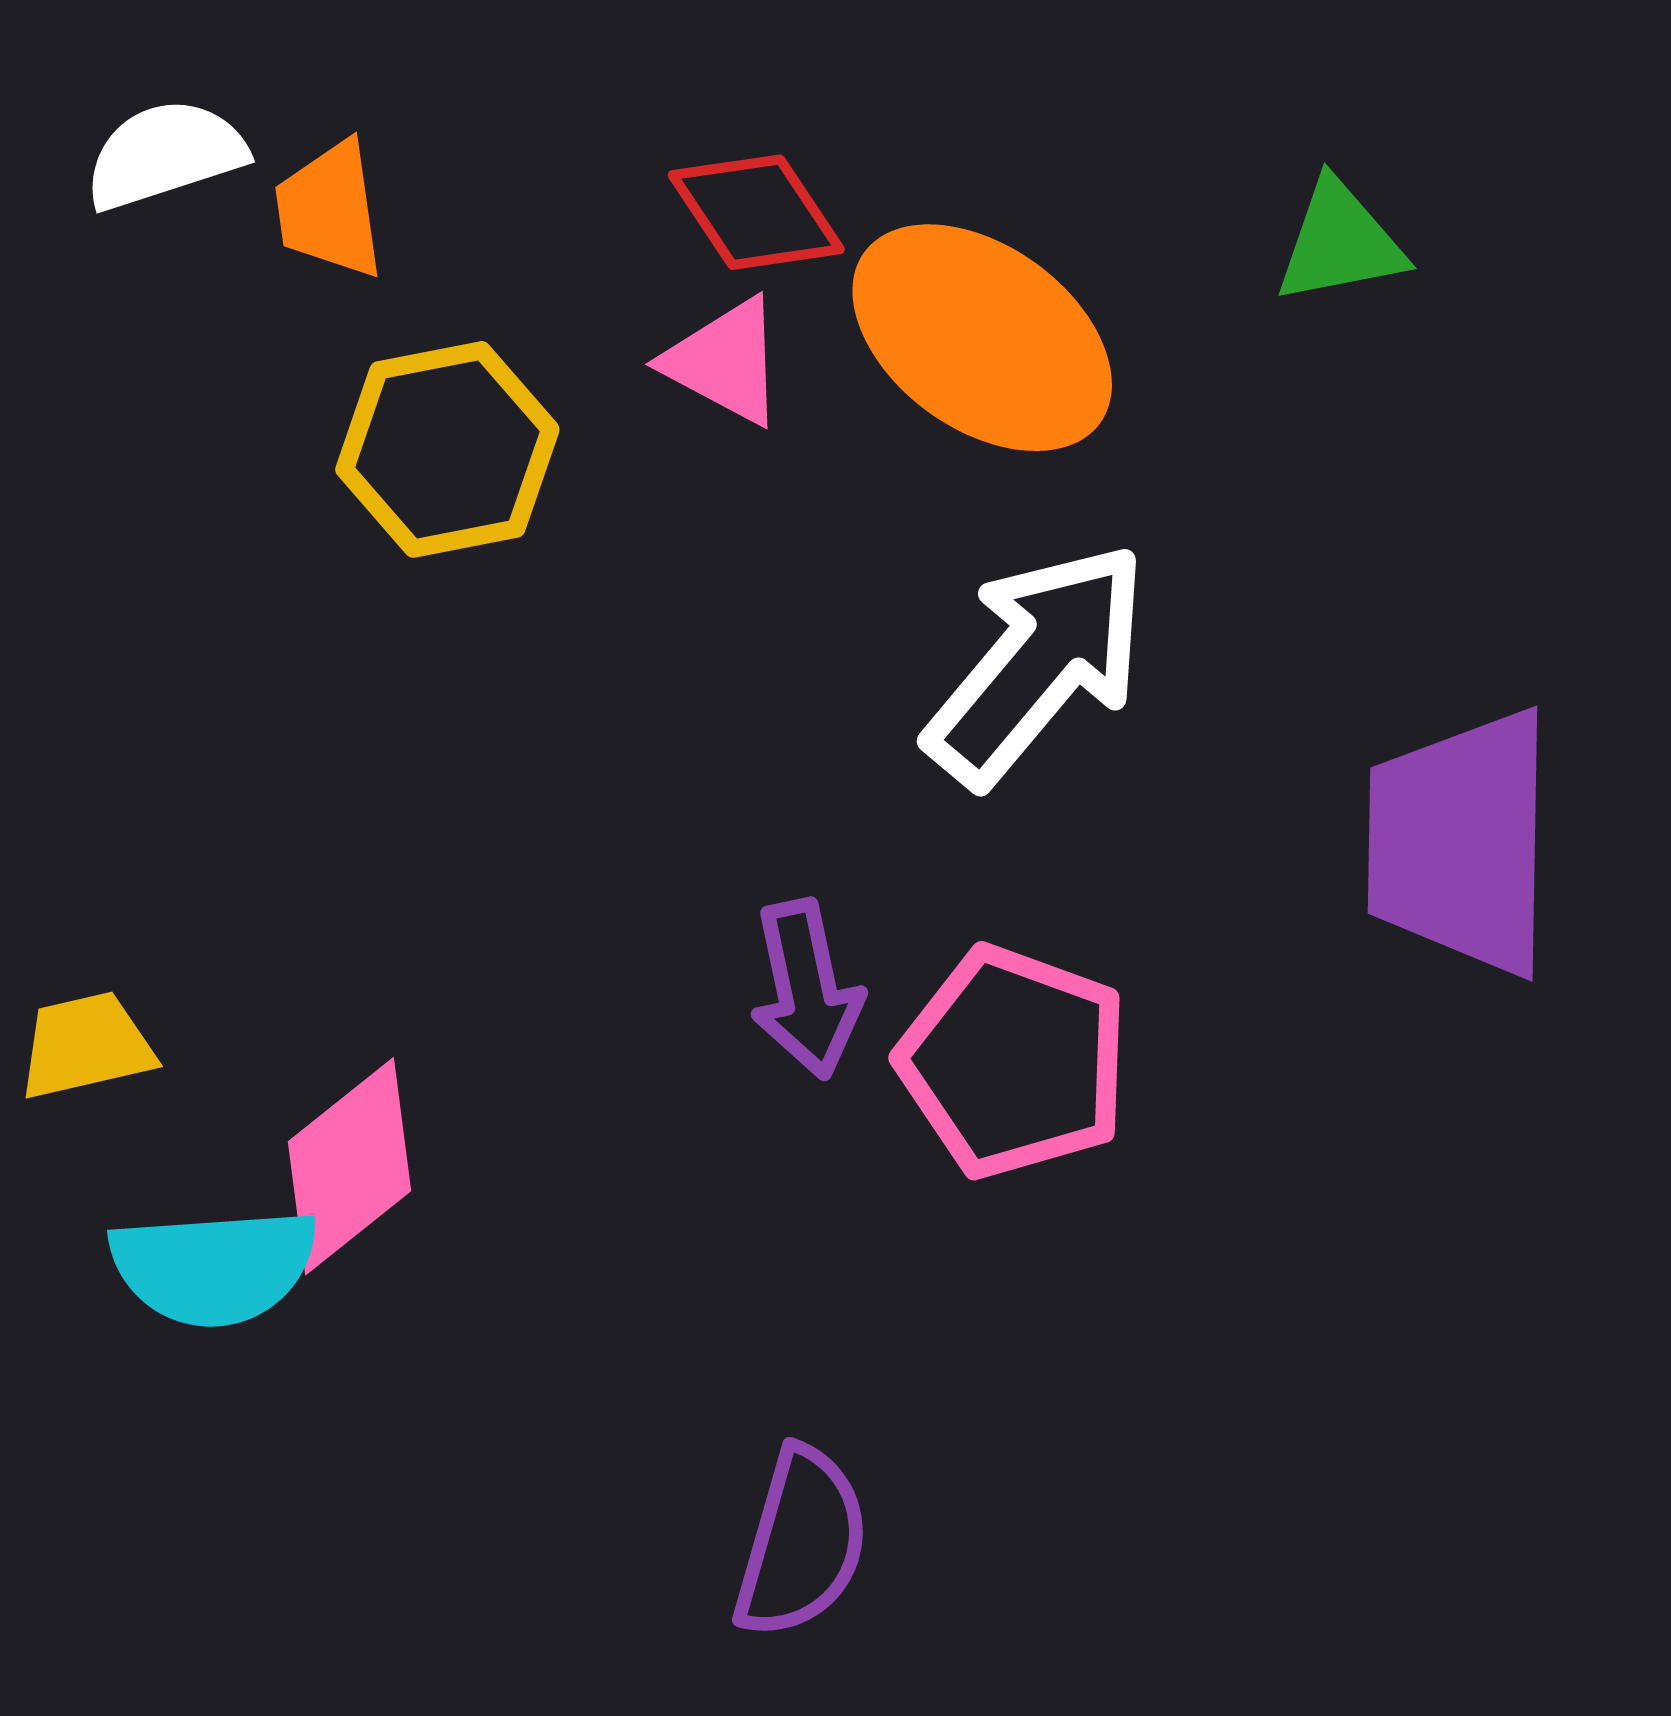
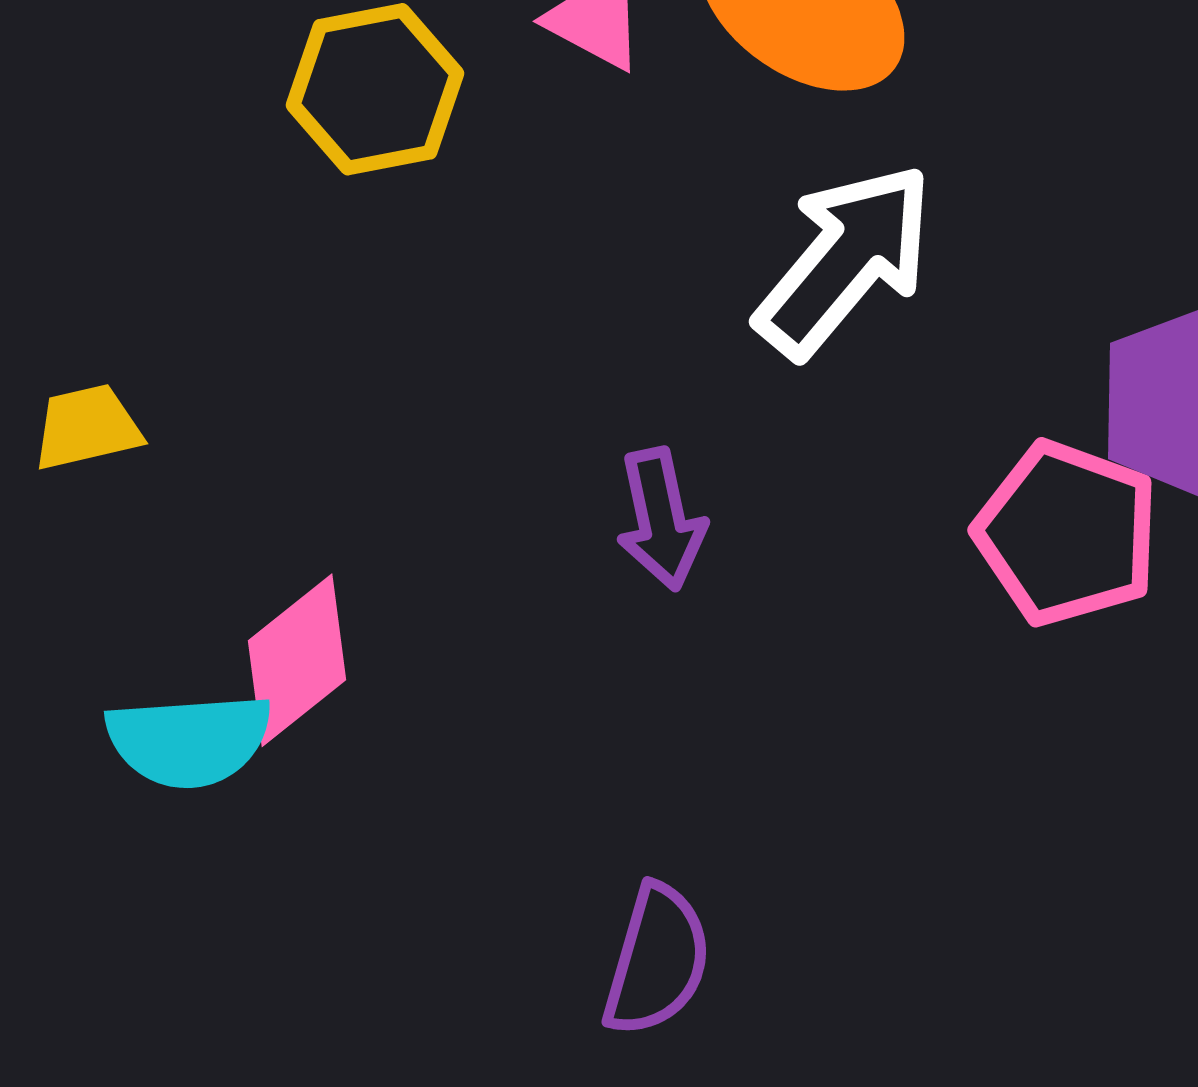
yellow trapezoid: (86, 1046) -> (87, 427), moved
pink pentagon: (1014, 1062) -> (1067, 533), moved

